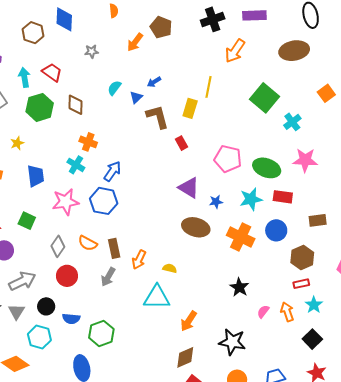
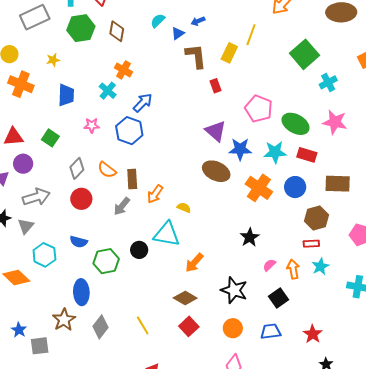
pink star: (66, 202) -> (92, 125), size x0.6
blue star: (216, 202) -> (240, 149), size x1.6
brown rectangle: (318, 220) -> (338, 184), size x1.4
black circle: (46, 306) -> (139, 250), moved
black square: (312, 339) -> (279, 298), moved
brown diamond: (185, 357) -> (185, 298), turned 45

